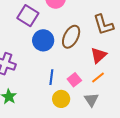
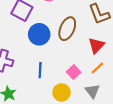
blue line: (51, 77) -> (40, 70), moved

